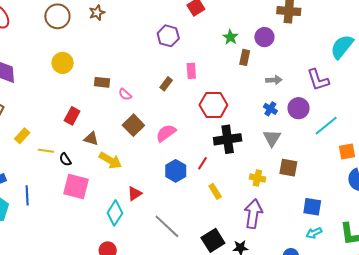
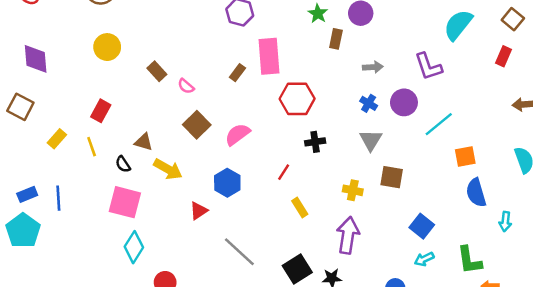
pink rectangle: (191, 71) -> (269, 56), size x1.8
brown rectangle: (102, 82) -> (157, 71), turned 42
red rectangle: (72, 116) -> (101, 111), moved
black cross: (228, 139) -> (315, 142), size x0.6
yellow line: (46, 151) -> (92, 147), moved, turned 63
black semicircle: (65, 159) -> (123, 164), moved
blue hexagon: (176, 171) -> (227, 183), moved
blue line: (27, 195) -> (58, 198), moved
blue square: (312, 207) -> (422, 226), turned 30
cyan diamond: (115, 213) -> (134, 247), moved

